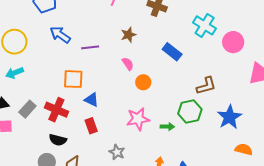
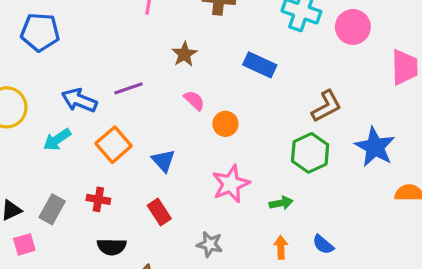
blue arrow: (60, 35) -> (79, 100), moved
cyan arrow: (15, 73) -> (57, 140), moved
orange square: (73, 79) -> (114, 145), turned -30
blue triangle: (91, 100) -> (163, 161), moved, turned 35
red cross: (56, 110) -> (98, 199), size x0.6
green arrow: (167, 127) -> (281, 203), moved

